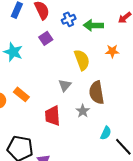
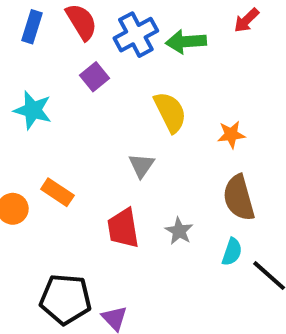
blue cross: (69, 19) -> (136, 35), size x1.5
orange star: (112, 51) -> (231, 135), moved
brown semicircle: (97, 93) -> (239, 198), moved
gray star: (83, 111) -> (179, 231), moved

